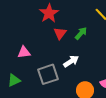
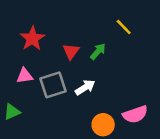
red star: (49, 13) -> (32, 39), moved
gray square: (48, 74) -> (53, 85), moved

